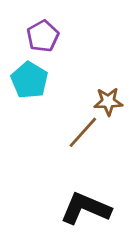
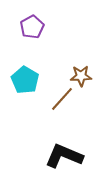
cyan pentagon: (29, 80) -> (25, 80), moved

